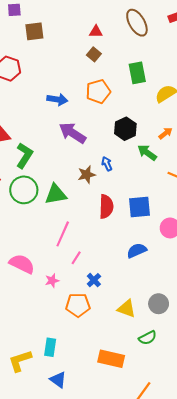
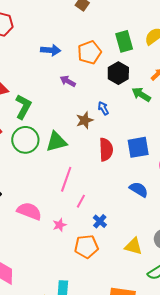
green rectangle: (137, 73) -> (124, 41), moved
orange pentagon: (98, 91) -> (90, 52), moved
purple arrow: (72, 133) -> (68, 81), size x0.6
blue semicircle: (137, 251) -> (139, 189), turned 60

